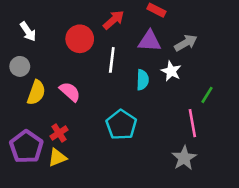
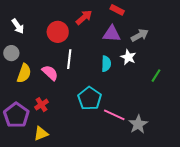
white line: (112, 60) -> (69, 59), moved
pink line: (192, 123) -> (114, 115), moved, turned -55
yellow triangle: (57, 158) -> (41, 134), moved

